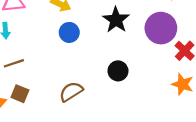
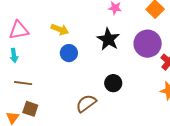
brown line: (14, 63) -> (23, 83), turned 30
brown semicircle: (71, 92) -> (86, 103), moved

